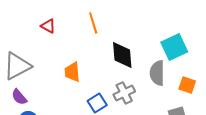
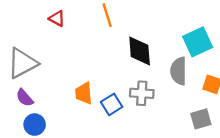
orange trapezoid: (72, 72) -> (84, 93), moved
gray cross: (124, 93) -> (142, 93), turned 30

